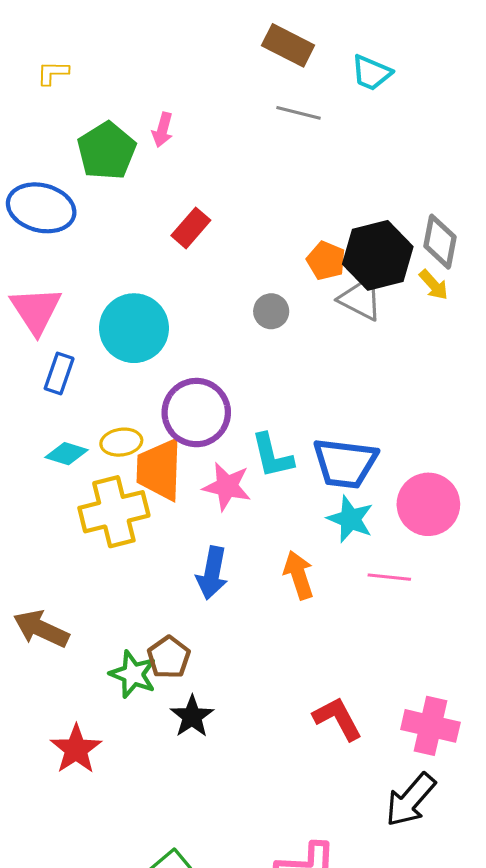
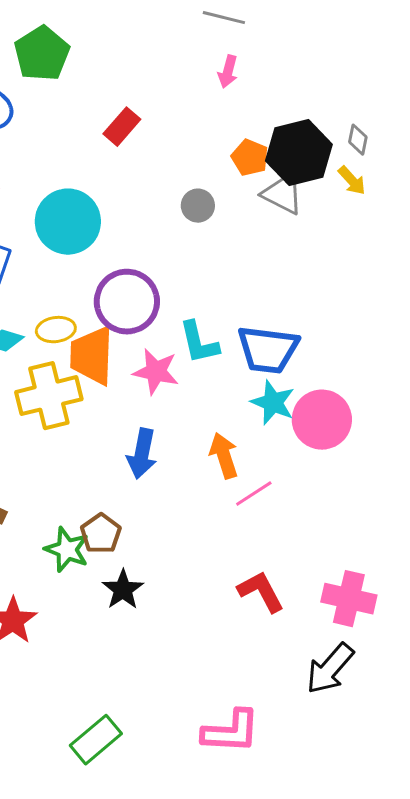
pink arrow: (162, 130) -> (228, 72), moved
gray diamond: (440, 242) -> (358, 140), size x0.6
pink circle: (428, 504) -> (322, 420), moved
pink line: (389, 577) -> (254, 494), moved, turned -39

